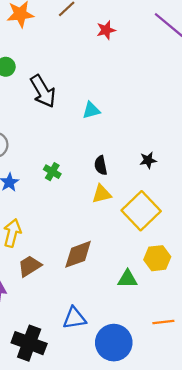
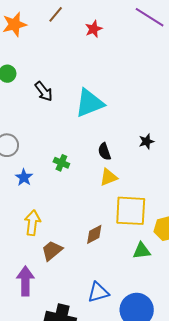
black arrow: (43, 91) -> (44, 91), size x0.7
cyan triangle: (91, 110) -> (89, 103), size x1.8
yellow square: (141, 211) -> (131, 211), moved, turned -36
brown diamond: (78, 254) -> (94, 234), size x0.7

